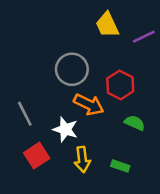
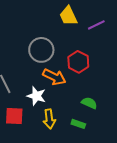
green semicircle: (135, 123) -> (89, 103), moved
red square: (37, 156) -> (14, 116), turned 36

